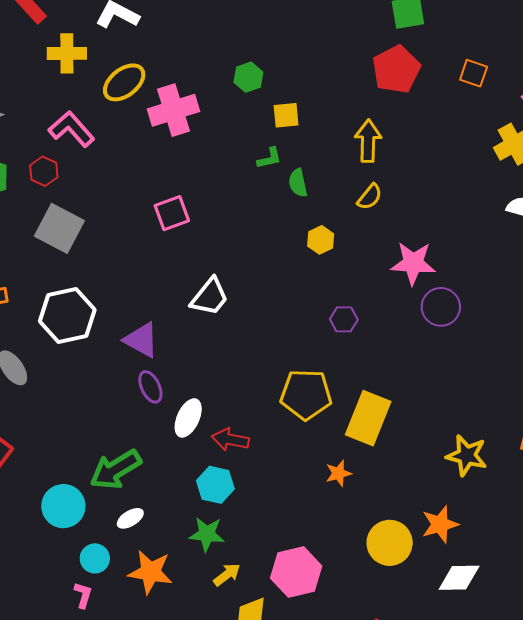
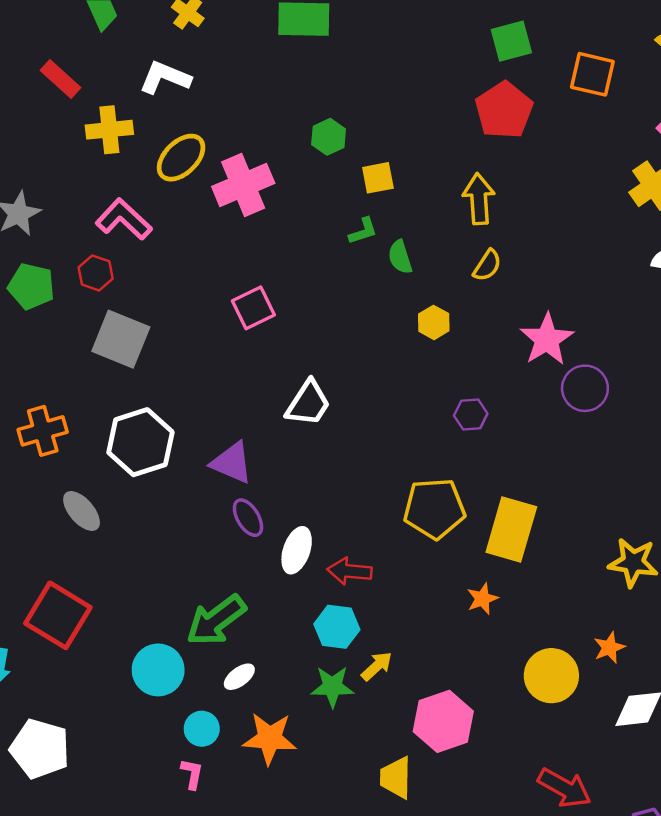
orange square: (474, 73) -> (592, 74), moved, size x1.4
pink star: (413, 263) -> (547, 339), turned -30
orange star: (440, 524) -> (609, 648), size x0.7
yellow arrow: (227, 575) -> (377, 666), moved

